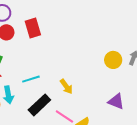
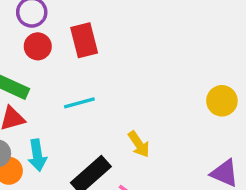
cyan line: (31, 79) -> (79, 103), moved

